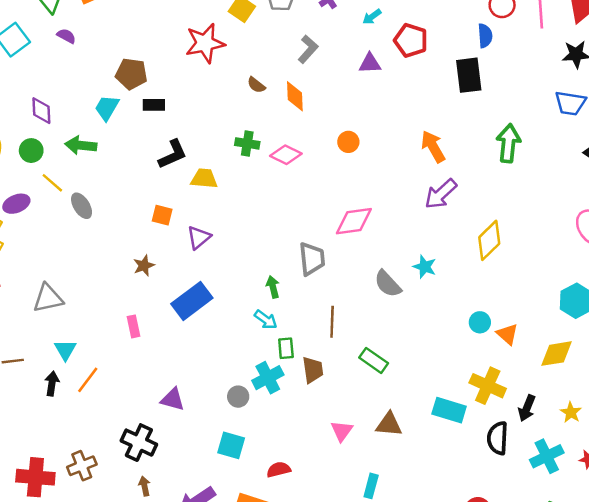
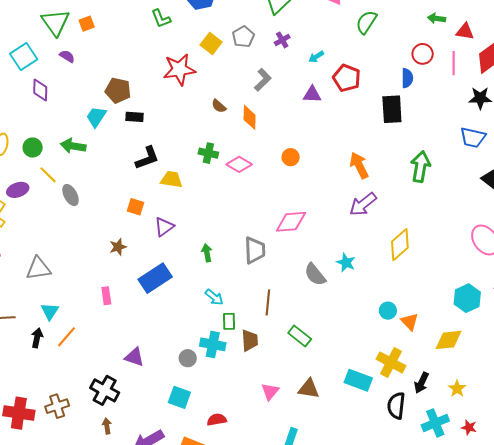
purple diamond: (41, 111) -> (40, 90), moved
green arrow: (273, 287) -> (207, 253), moved
cyan cross: (268, 378) -> (213, 344), turned 35

